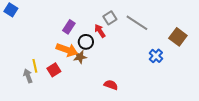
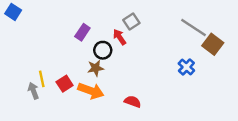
gray line: (137, 23) -> (194, 27), moved
orange arrow: (67, 50) -> (91, 91), moved

